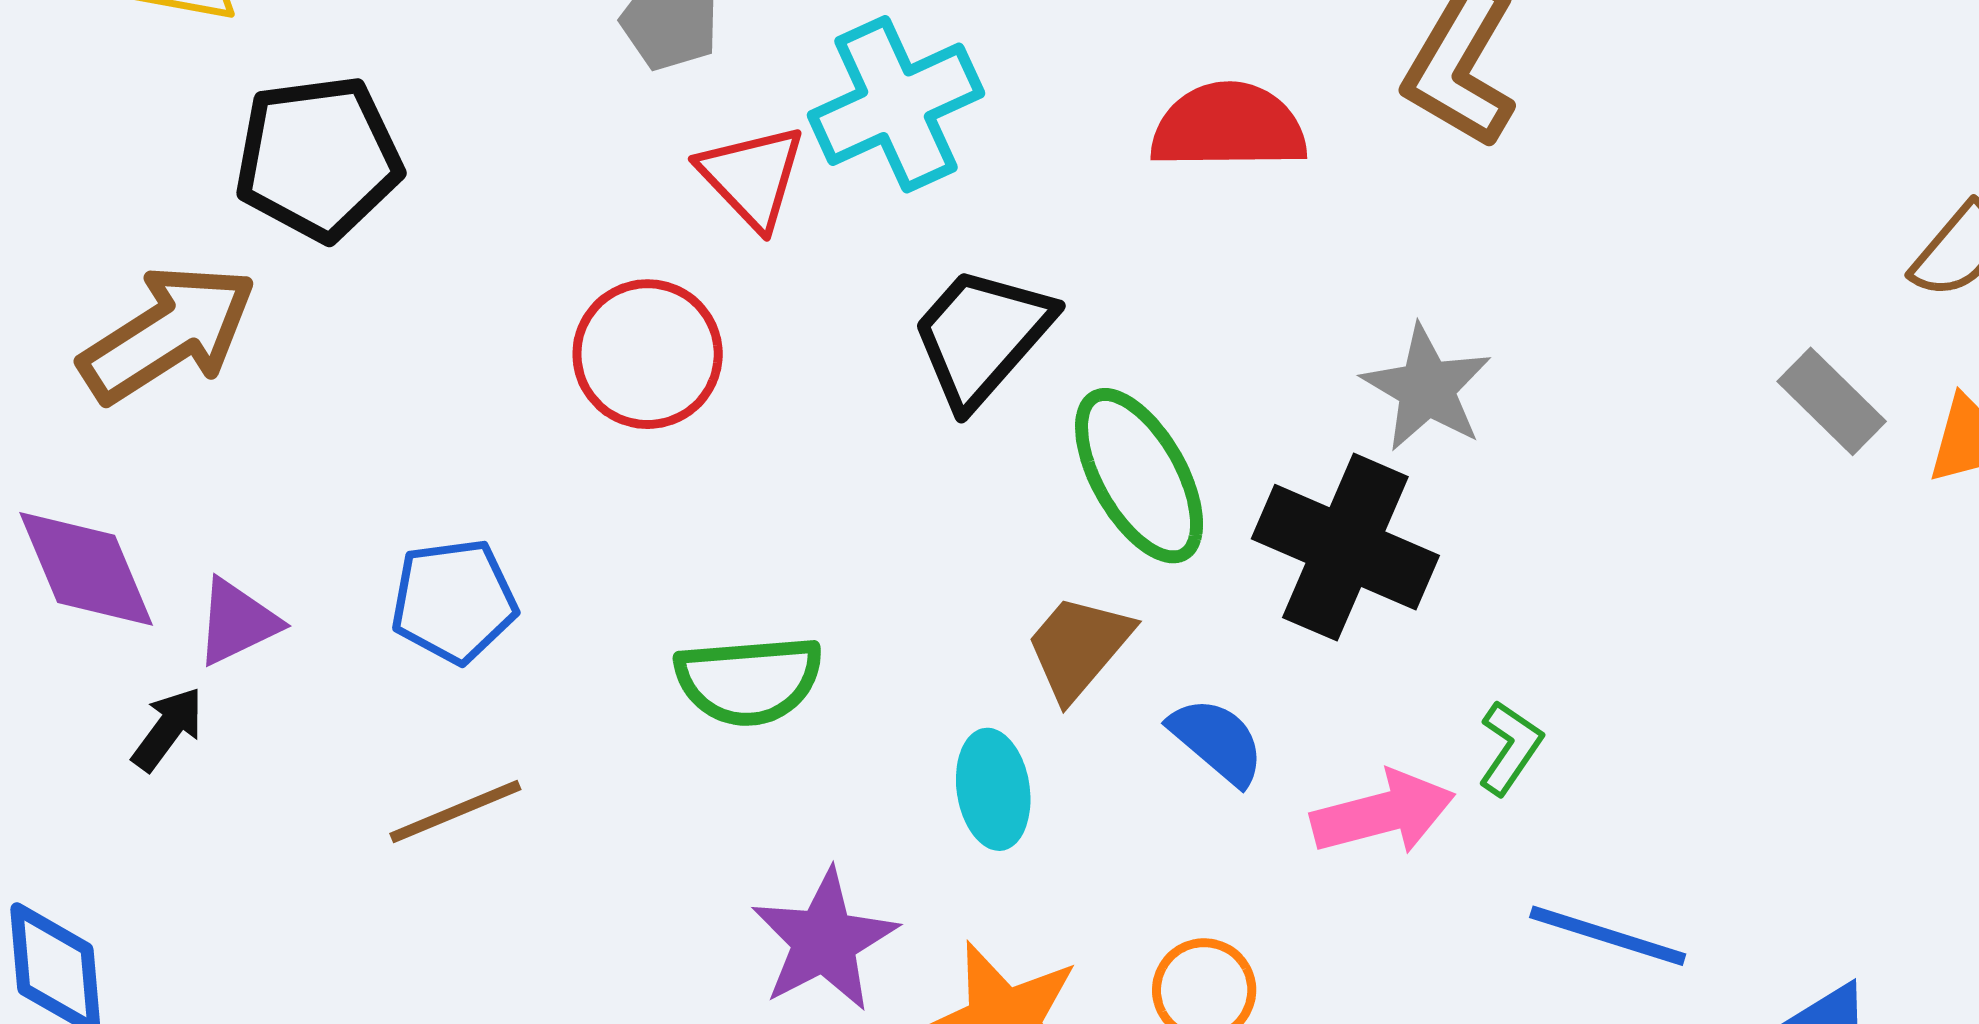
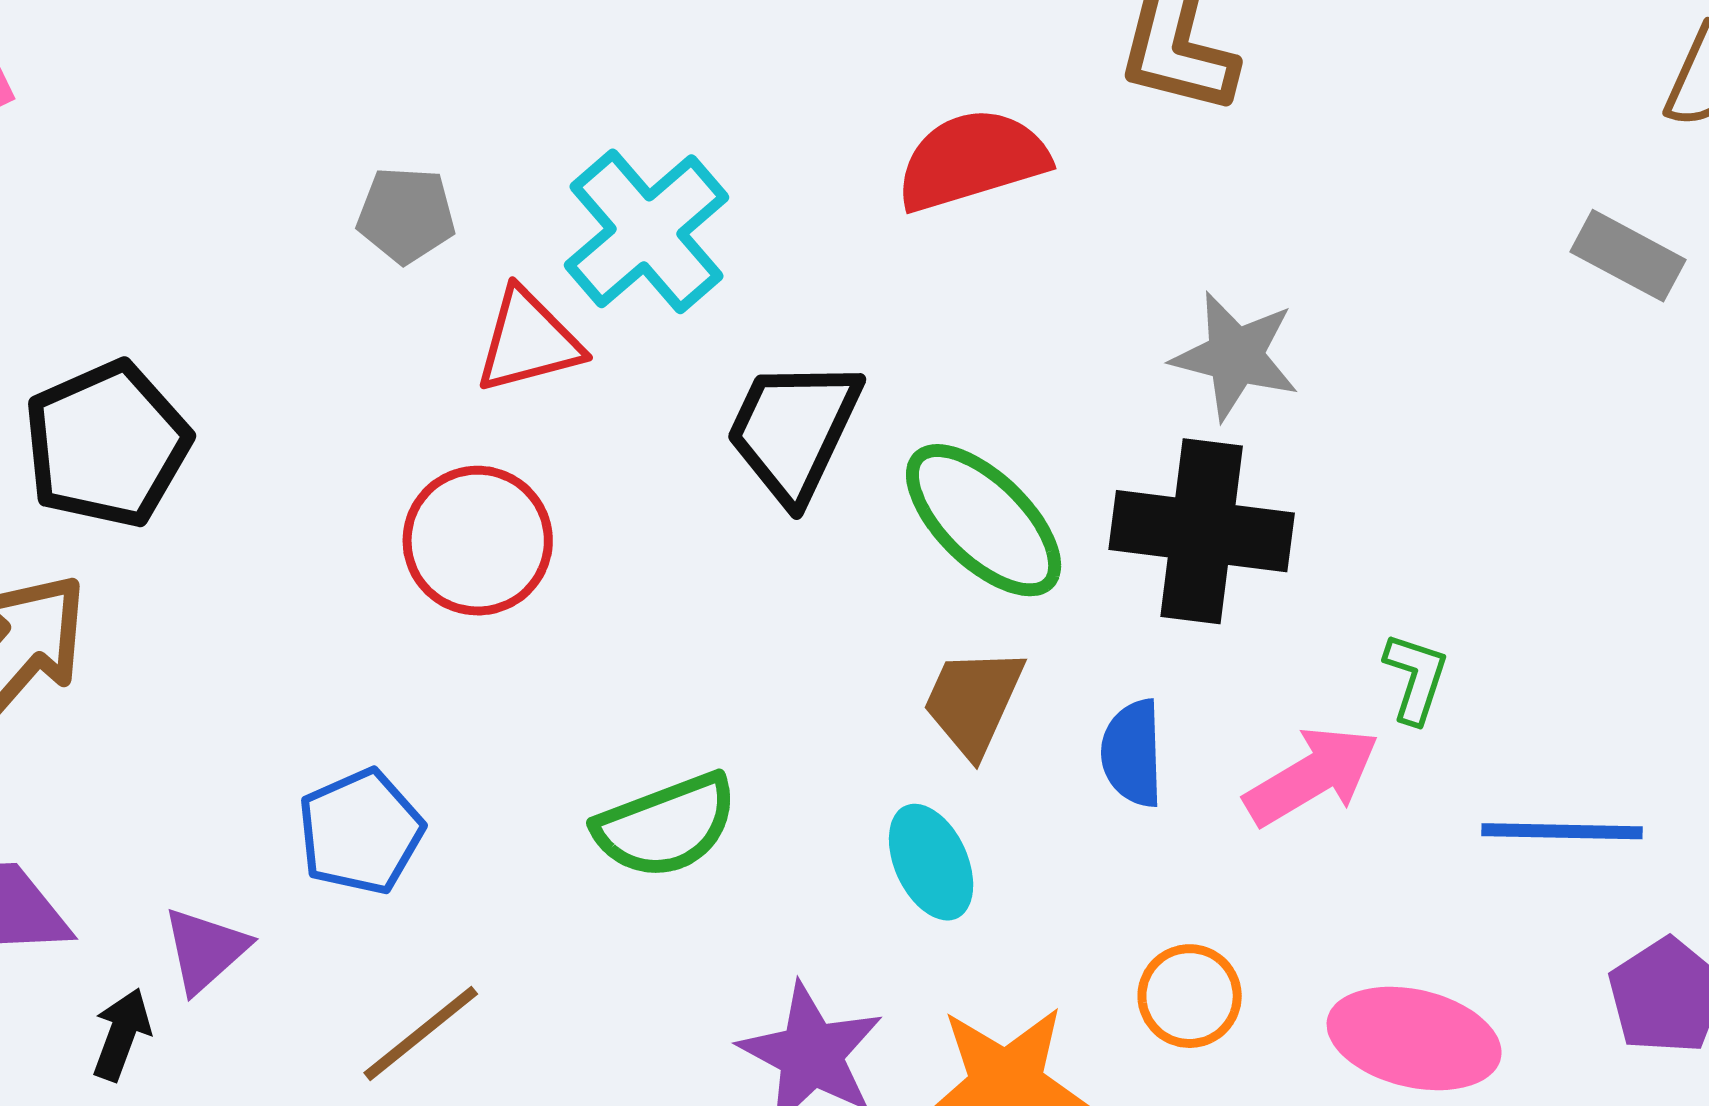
red triangle: (752, 177) -> (528, 341), turned -45
purple triangle: (237, 622) -> (205, 950), moved
blue semicircle: (1217, 741) -> (1132, 753), turned -116

